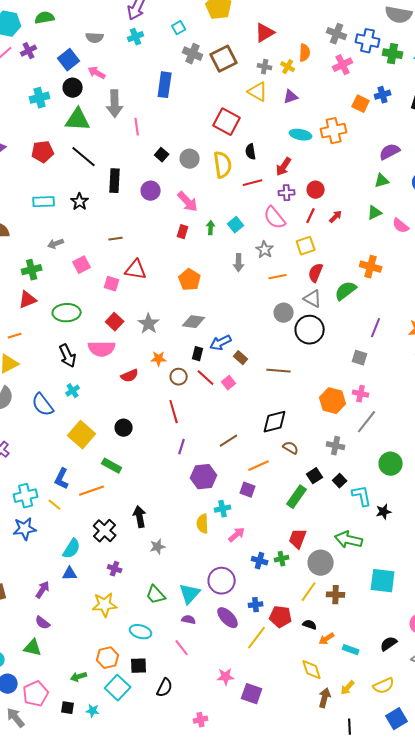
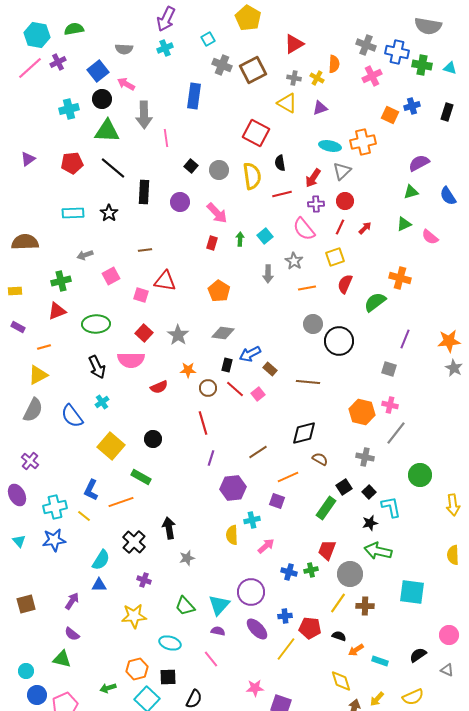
gray triangle: (313, 299) -> (342, 171), moved, turned 48
black star: (384, 512) -> (370, 523), moved

